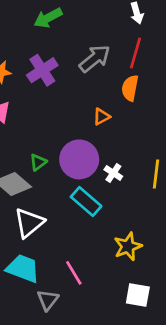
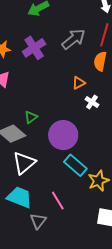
purple circle: (79, 159) -> (63, 135), moved
white cross: (113, 173) -> (92, 102), moved
cyan rectangle: (86, 201) -> (75, 165), moved

